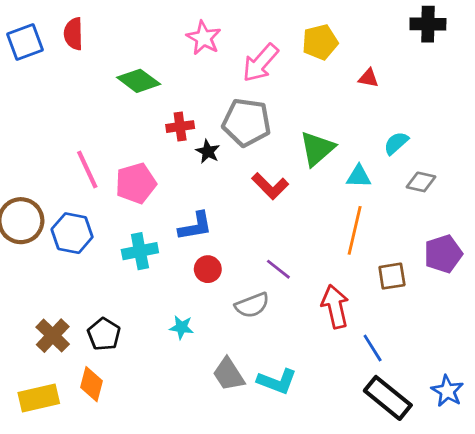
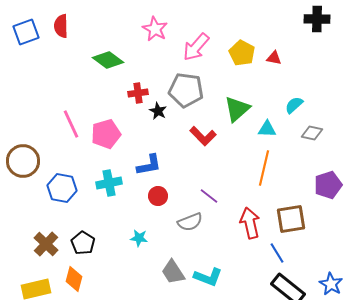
yellow pentagon: (320, 42) -> (242, 53), moved, turned -30
blue hexagon: (72, 233) -> (62, 188), moved
brown square: (392, 276) -> (291, 219), moved, size x1.4

